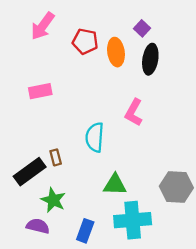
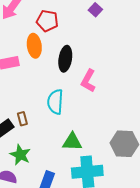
orange ellipse: (116, 52) -> (34, 46), moved
black ellipse: (150, 59) -> (65, 59), moved

